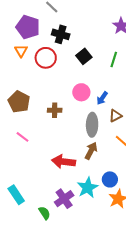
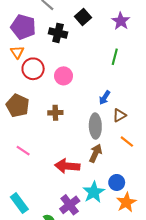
black square: (84, 56) -> (83, 17), moved
red circle: (46, 58) -> (33, 69), moved
pink circle: (81, 92) -> (64, 76), moved
pink line: (23, 137) -> (23, 151), moved

